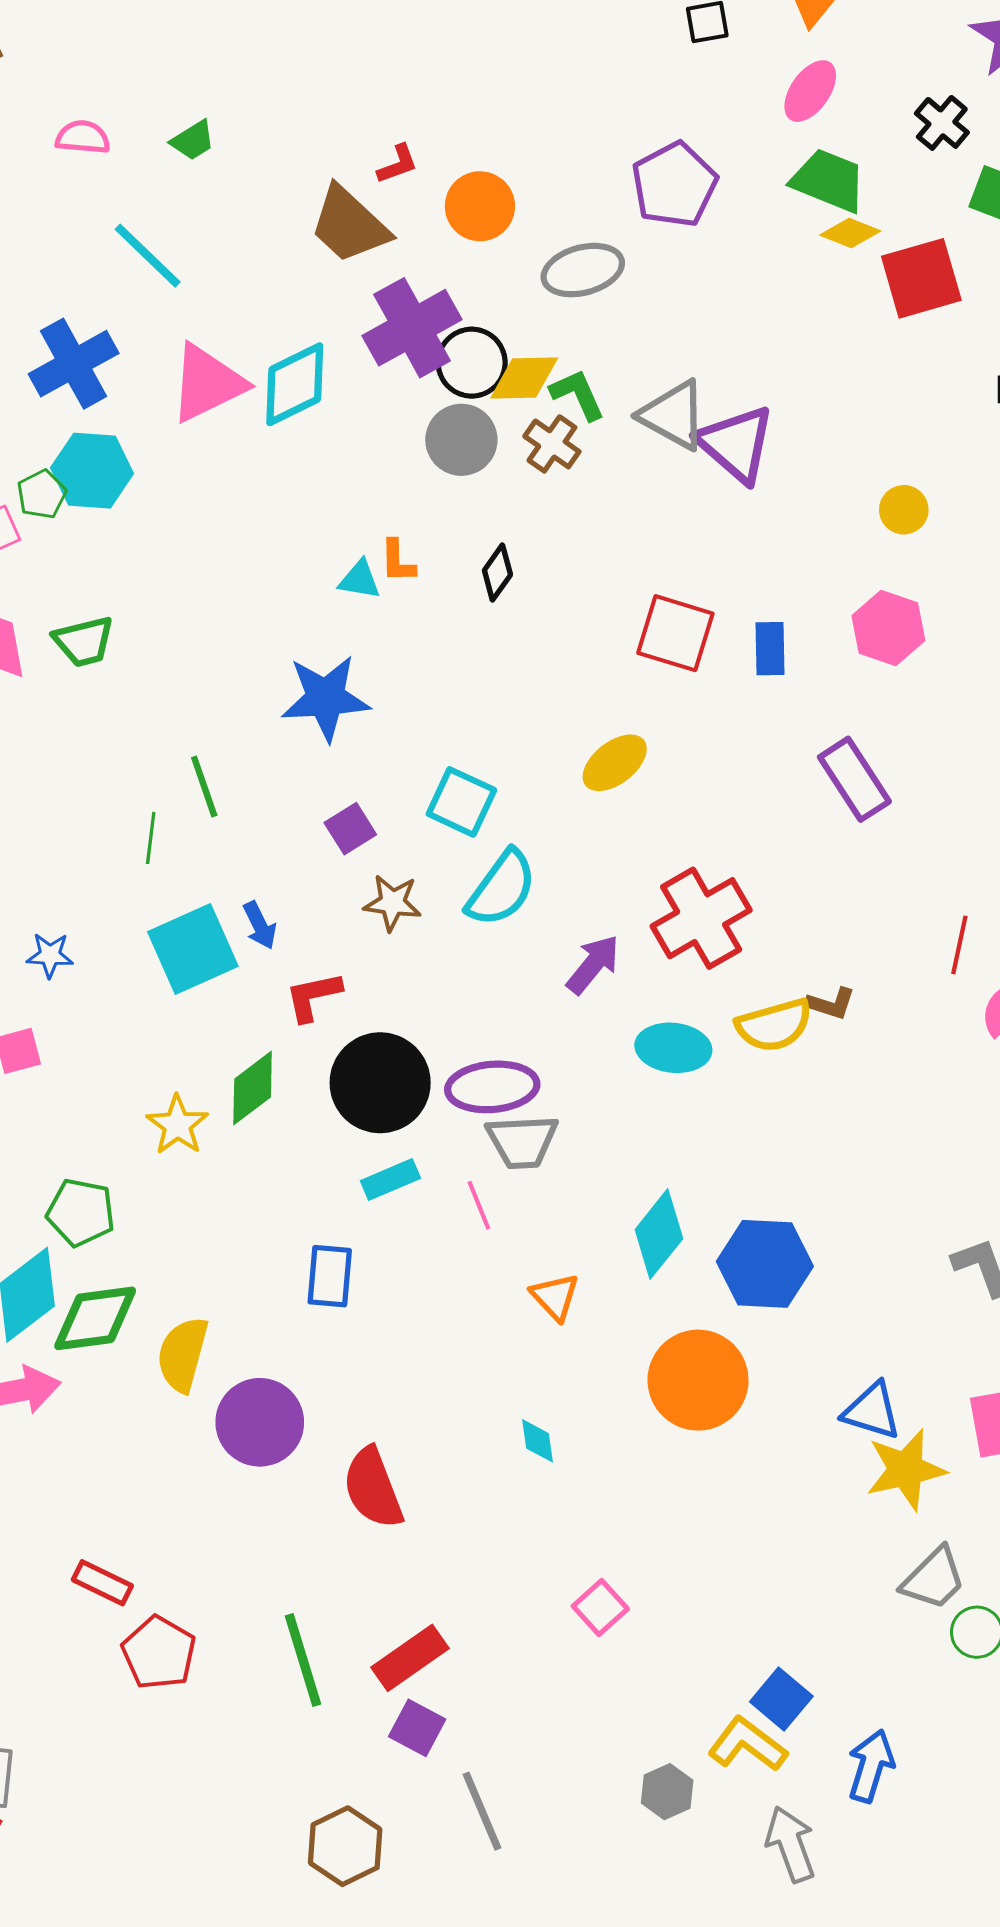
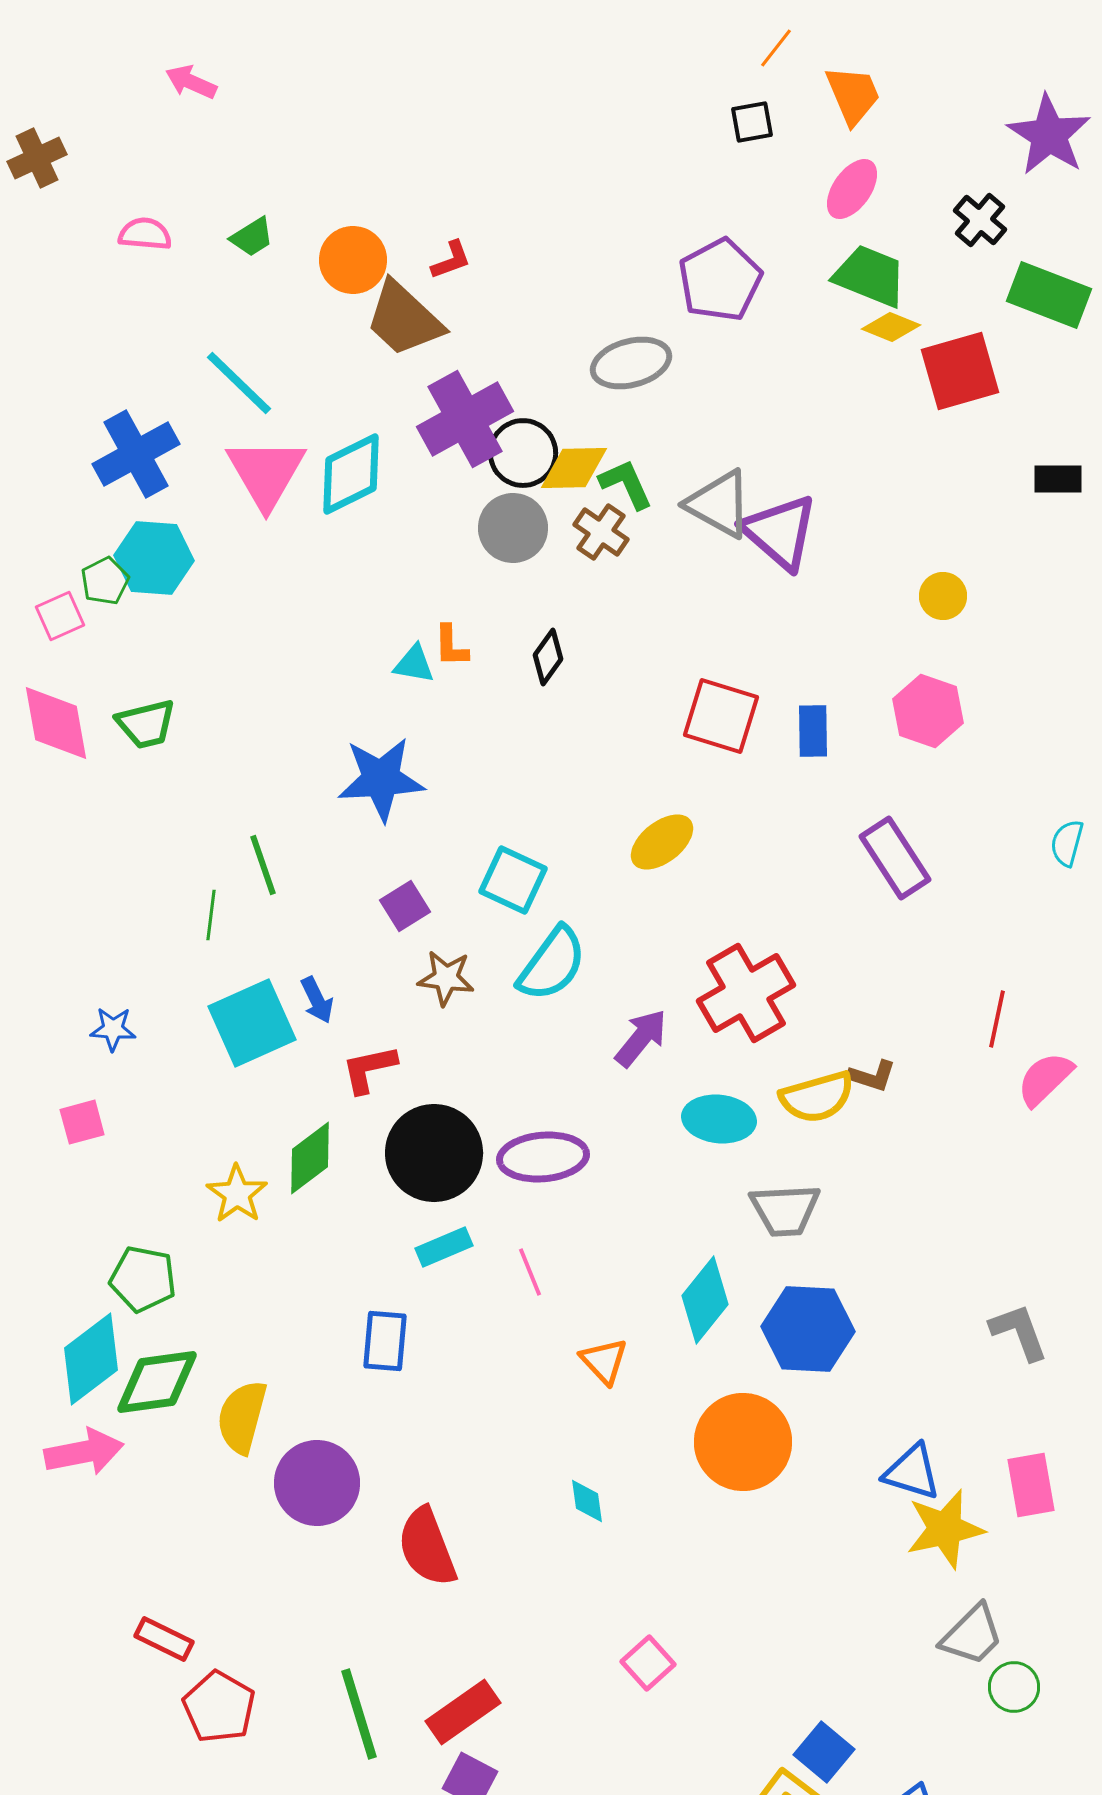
orange circle: (480, 206) -> (353, 260), moved
cyan line: (148, 256) -> (239, 383), moved
pink triangle: (207, 383) -> (266, 473), turned -34
gray trapezoid: (522, 1141) -> (785, 1210), moved

